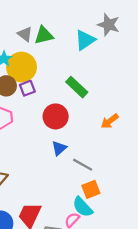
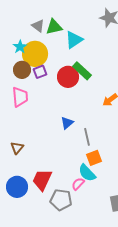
cyan triangle: (85, 40) -> (74, 40), moved
red circle: (56, 116) -> (68, 77), moved
gray line: (83, 165) -> (87, 137), turned 48

